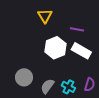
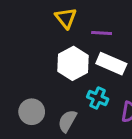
yellow triangle: (45, 16) -> (66, 18), moved
cyan cross: (68, 87) -> (98, 98), moved

